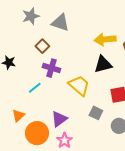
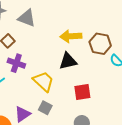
gray square: (96, 113) -> (45, 108), moved

